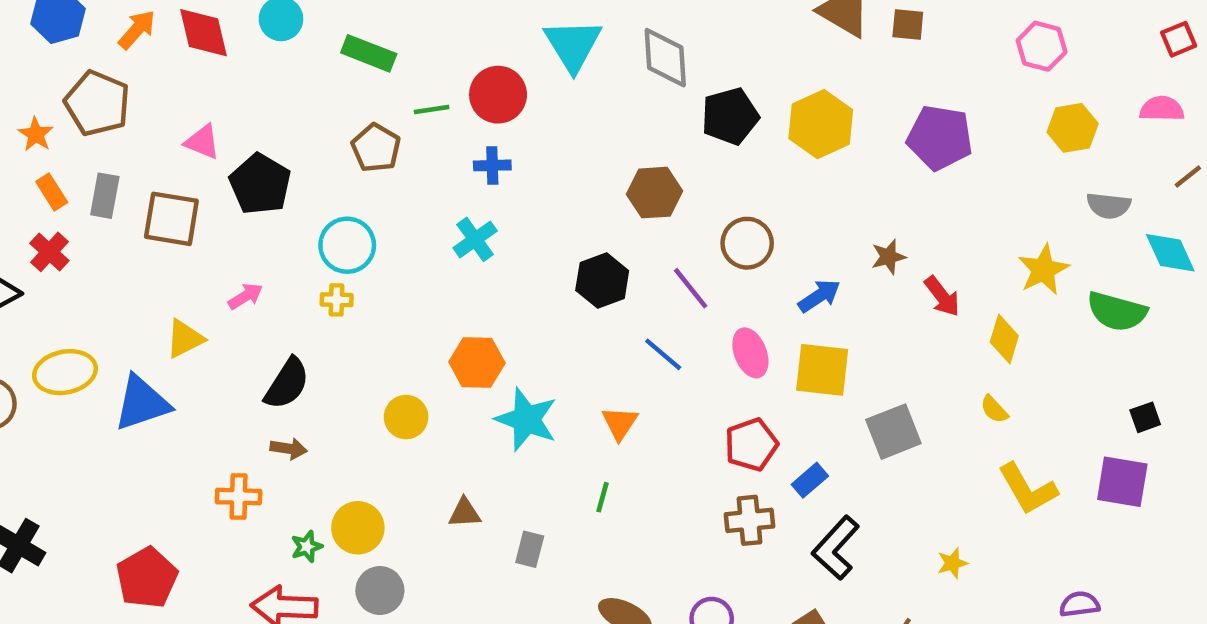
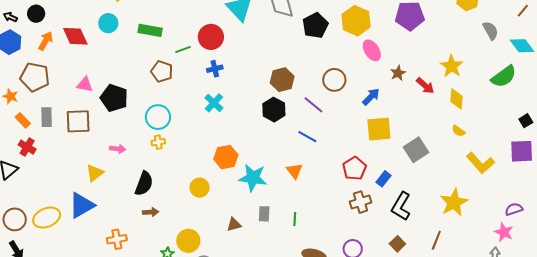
brown hexagon: (655, 193) -> (282, 80), moved
gray semicircle: (1109, 206) -> (490, 31), turned -114
yellow star: (1043, 270) -> (452, 66), moved
pink arrow: (245, 296) -> (118, 149), turned 49
green semicircle: (1117, 311) -> (504, 77), turned -40
pink ellipse: (750, 353) -> (372, 50), moved
yellow ellipse: (65, 372) -> (47, 218), moved
orange cross: (239, 497) -> (117, 239), moved
green line: (602, 497) -> (295, 219), moved
gray rectangle: (530, 549) -> (264, 214), moved
yellow star: (952, 563) -> (454, 203), size x2.0

